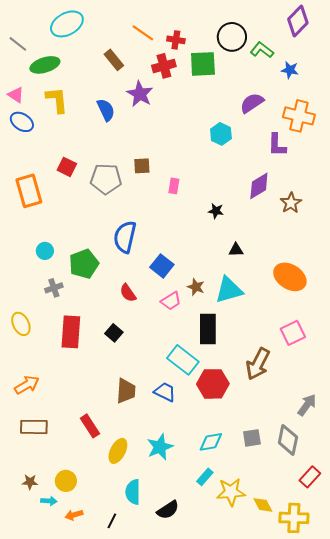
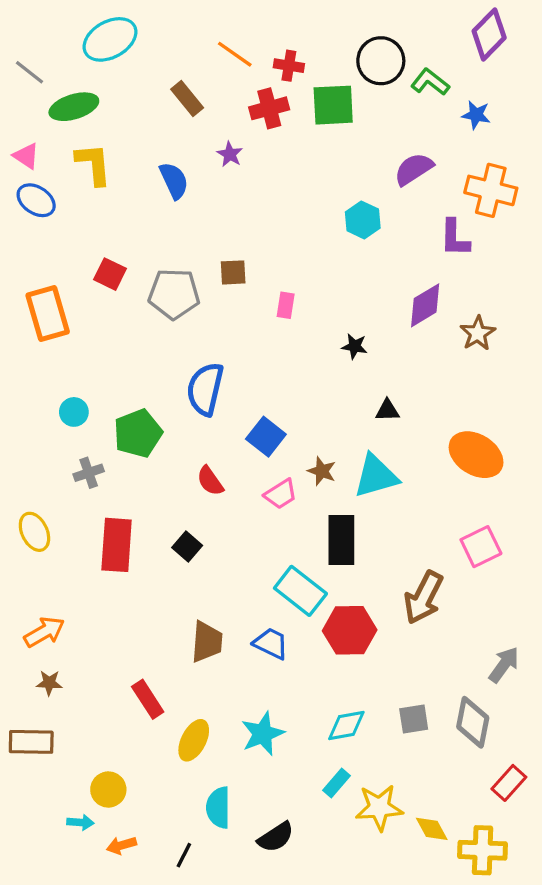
purple star: (140, 94) -> (230, 154), size x0.6
brown rectangle: (34, 427) -> (31, 742), moved
brown star: (30, 482) -> (49, 683), moved

